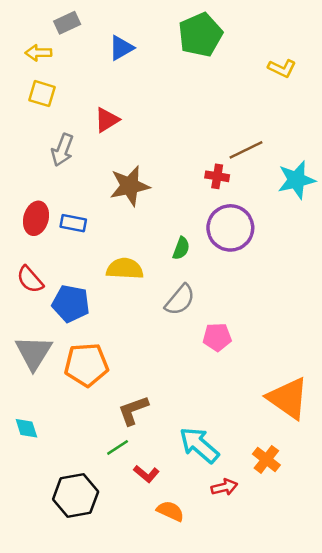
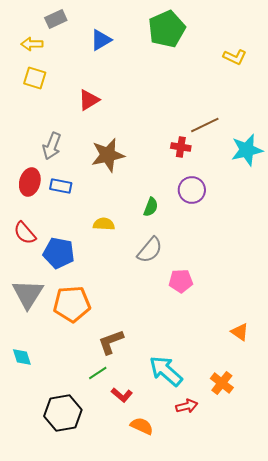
gray arrow: (62, 150) -> (52, 146), moved
purple circle: (230, 228) -> (192, 190), size x0.7
yellow semicircle: (125, 269) -> (104, 224), size x0.7
orange triangle: (288, 398) -> (240, 332), size x0.5

